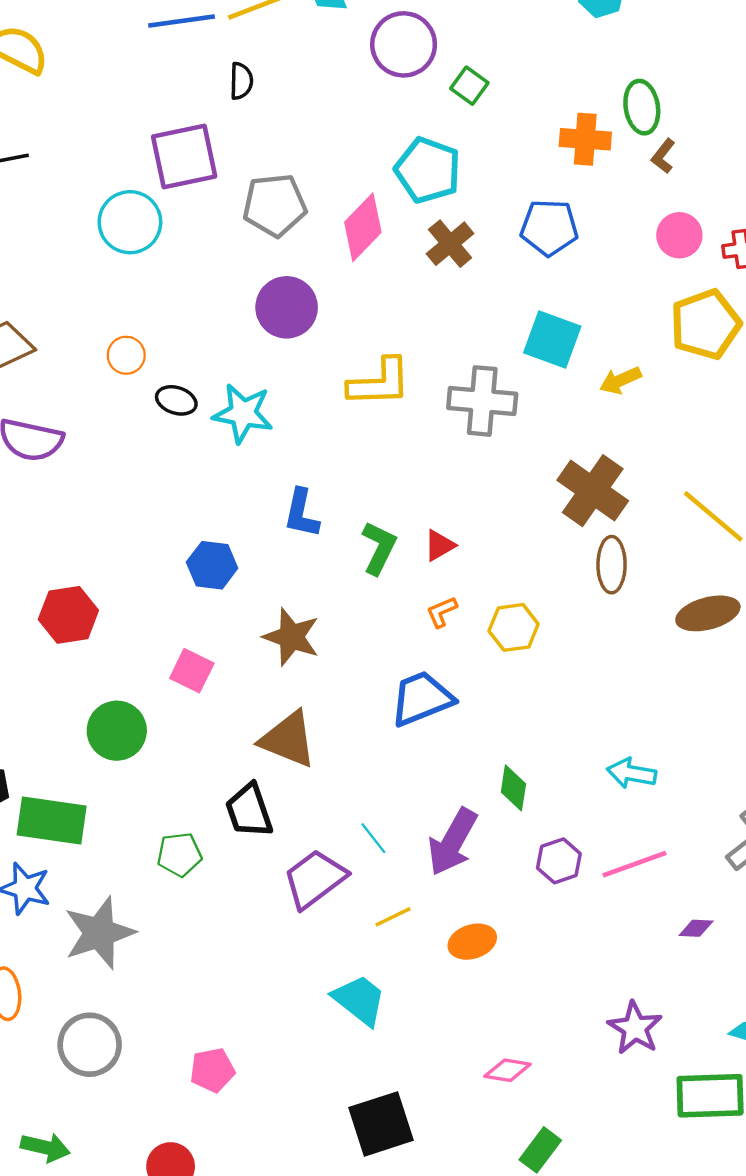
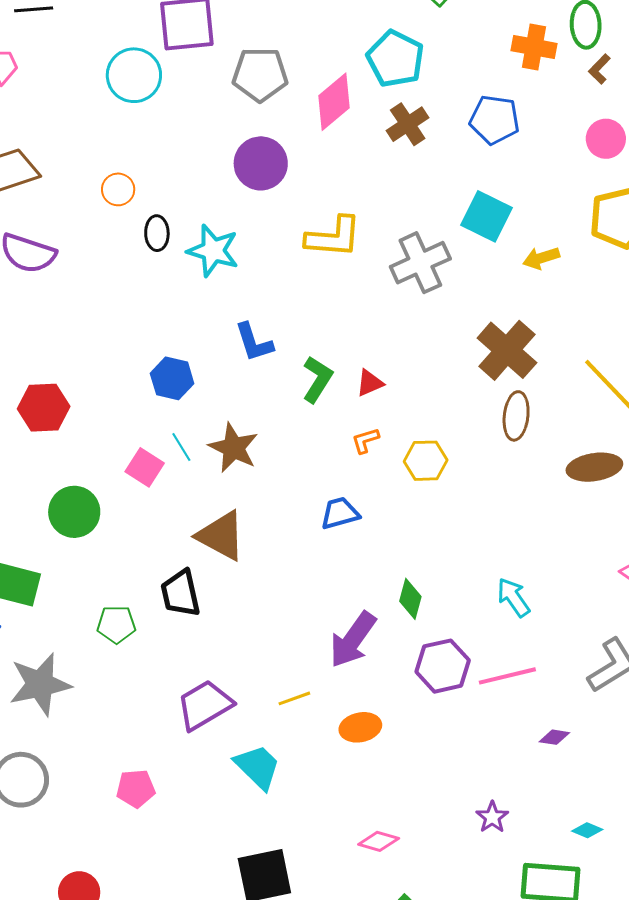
black ellipse: (176, 400) -> (157, 233), turned 64
gray cross: (482, 401) -> (420, 263), turned -36
blue L-shape: (301, 513) -> (254, 342), turned -36
blue trapezoid: (422, 699) -> (340, 513), size x0.7
cyan arrow: (632, 773) -> (513, 597), turned 39
cyan line: (373, 838) -> (181, 447), moved
purple hexagon: (559, 861) -> (443, 666), size x1.4
purple trapezoid: (315, 879) -> (205, 705), moved
purple star: (635, 1028) -> (492, 817), size x0.7
pink pentagon: (212, 1070) -> (136, 789), moved

